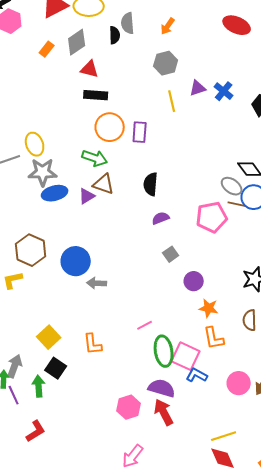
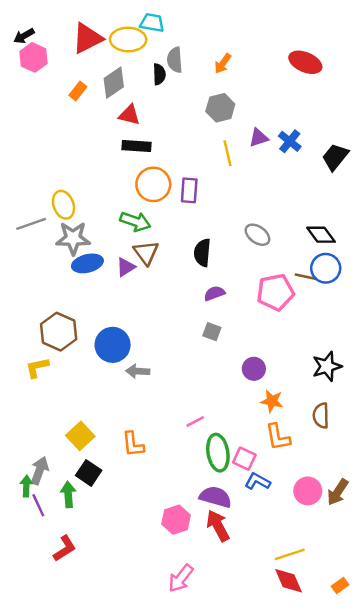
brown triangle: (104, 184) -> (146, 253), turned 35
gray ellipse: (232, 186) -> (257, 235), moved
gray square: (171, 254) -> (212, 332), moved, turned -35
pink square: (186, 356) -> (244, 459), size x0.7

